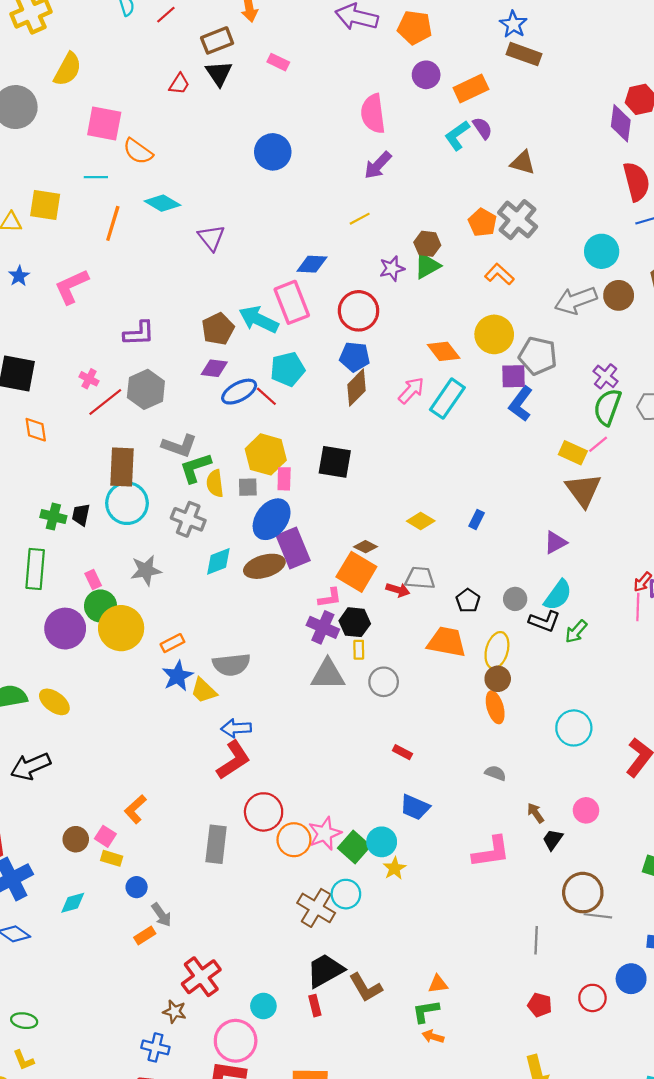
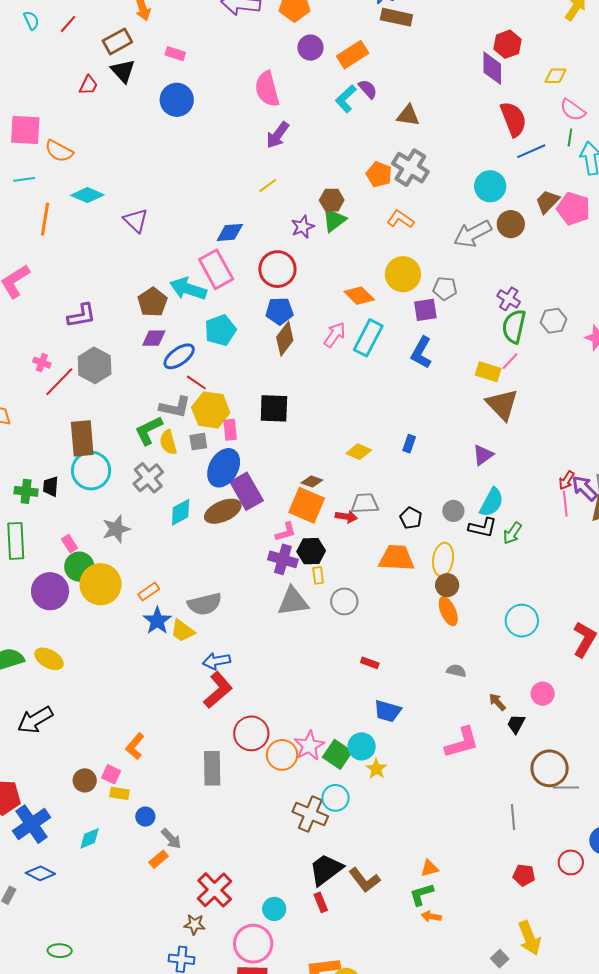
blue circle: (273, 152) -> (177, 100), moved
gray pentagon: (538, 356) -> (445, 288), size x0.7
red line: (266, 396) -> (196, 382), moved
blue L-shape: (521, 404) -> (421, 353), moved
gray L-shape: (179, 446) -> (175, 407), moved
gray cross: (188, 519) -> (148, 478), turned 36

